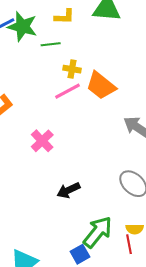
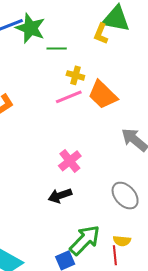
yellow L-shape: (64, 17) -> (101, 34), moved, turned 105
pink cross: (42, 141) -> (70, 161), moved

